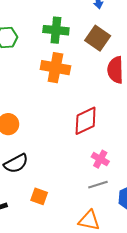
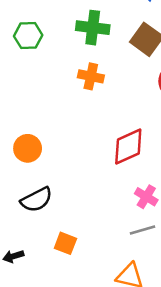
orange cross: (55, 68) -> (91, 76), size x0.7

